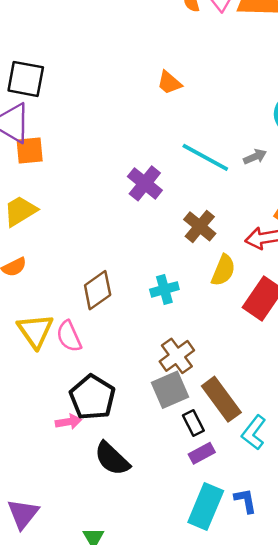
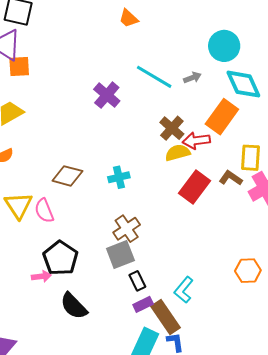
brown cross: (200, 226) -> (172, 128), moved
yellow semicircle: (223, 270) -> (178, 153), moved, turned -130
brown diamond: (98, 290) -> (67, 176), turned 48
brown rectangle: (221, 399) -> (166, 317), moved

